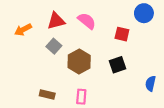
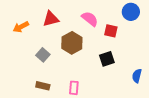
pink semicircle: (87, 21) -> (90, 19), moved
gray square: (54, 46) -> (43, 55), moved
brown hexagon: (79, 62) -> (72, 43), moved

